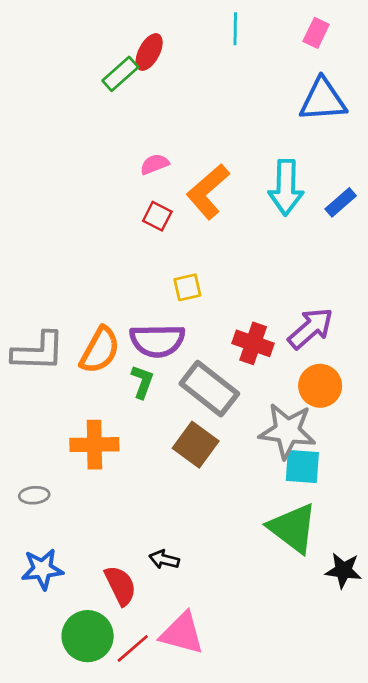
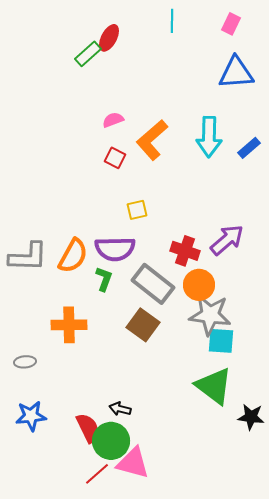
orange circle: (320, 386) -> (199, 285), moved
green circle: (88, 636) -> (111, 441), moved

